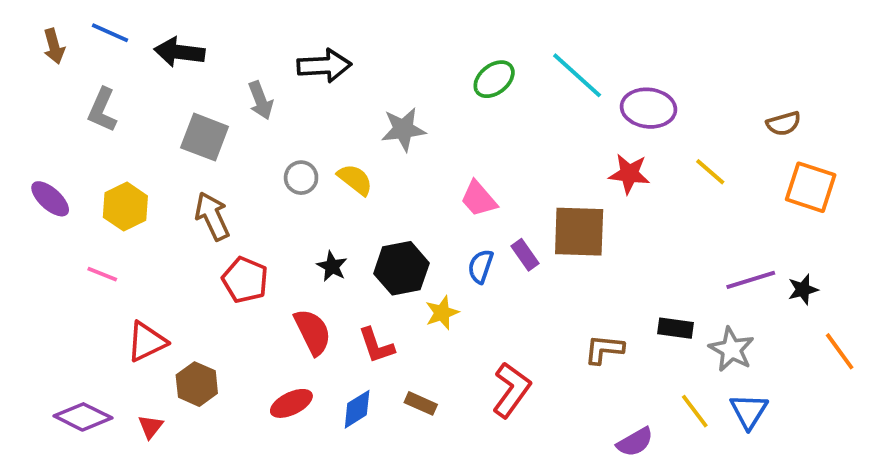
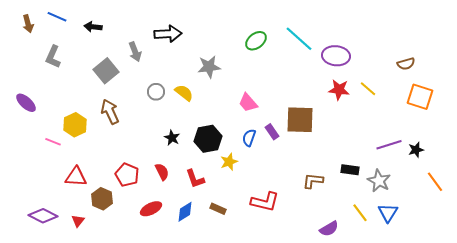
black arrow: (179, 52) -> (93, 27), size x0.7
gray square: (205, 137) -> (106, 71), turned 30
red star: (629, 174) -> (339, 90), moved
yellow hexagon: (125, 207) -> (75, 125), moved
red pentagon: (245, 280) -> (127, 175), moved
red semicircle: (313, 332) -> (162, 172), size x0.7
red triangle: (147, 342) -> (76, 177), turned 30
red L-shape: (511, 390) -> (265, 202), turned 68

